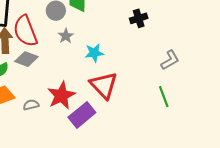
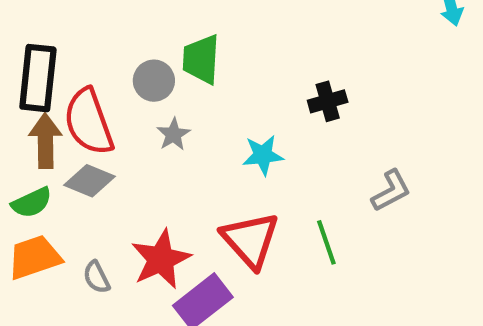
cyan star: (94, 53) -> (263, 155), moved
green line: (164, 97) -> (326, 242), moved
gray semicircle: (31, 105) -> (96, 277), turned -105

